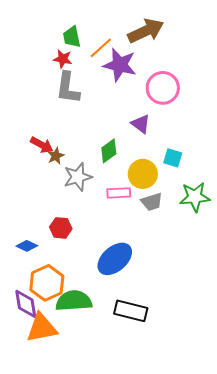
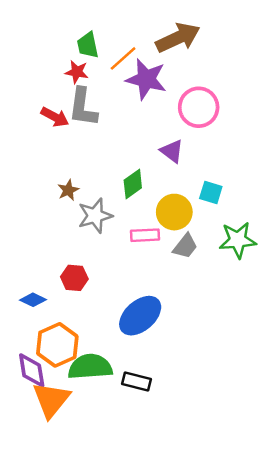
red arrow: (42, 145) -> (55, 117), moved
gray trapezoid: (152, 202) -> (185, 246), turned -35
black rectangle: (131, 311) -> (136, 381), moved, size x0.7
orange triangle: (42, 328) -> (51, 400), turned -40

